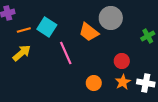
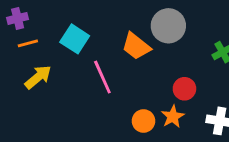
orange line: (24, 30) -> (28, 43), moved
orange star: (123, 82) -> (173, 117), moved

